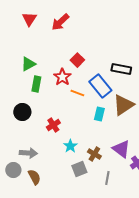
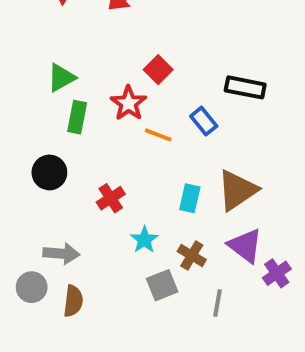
blue rectangle: (100, 86) -> (204, 121), size x0.6
brown triangle: (123, 105) -> (237, 190), moved
cyan rectangle: (99, 114) -> (190, 198), moved
brown semicircle: (34, 177) -> (73, 301), turned 35

